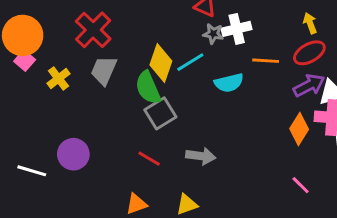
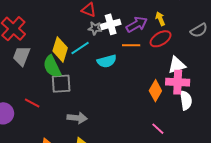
purple arrow: (309, 85) -> (137, 24), moved
gray square: (160, 113) -> (61, 84), turned 30
gray arrow: (201, 156) -> (77, 118), moved
red line: (149, 159) -> (32, 103), moved

